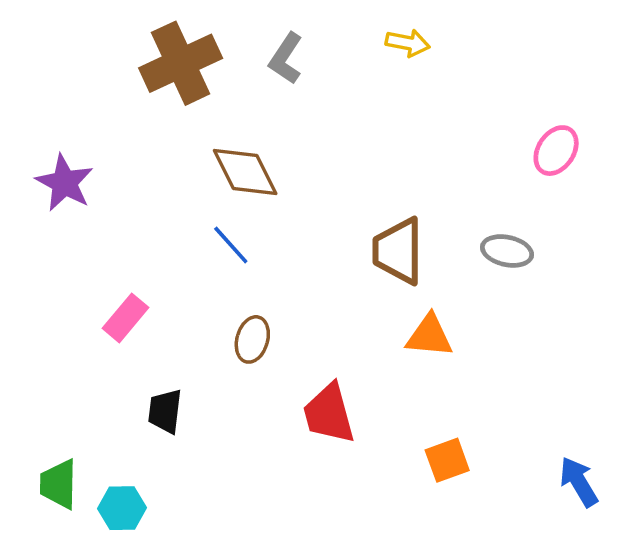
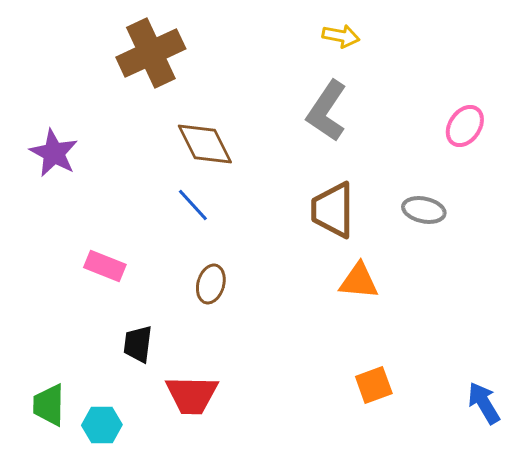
gray L-shape: (286, 58) -> (327, 111), moved, size x1.4
pink rectangle: (126, 318) -> (105, 266), turned 72
red trapezoid: (329, 414) -> (192, 395), moved, turned -74

